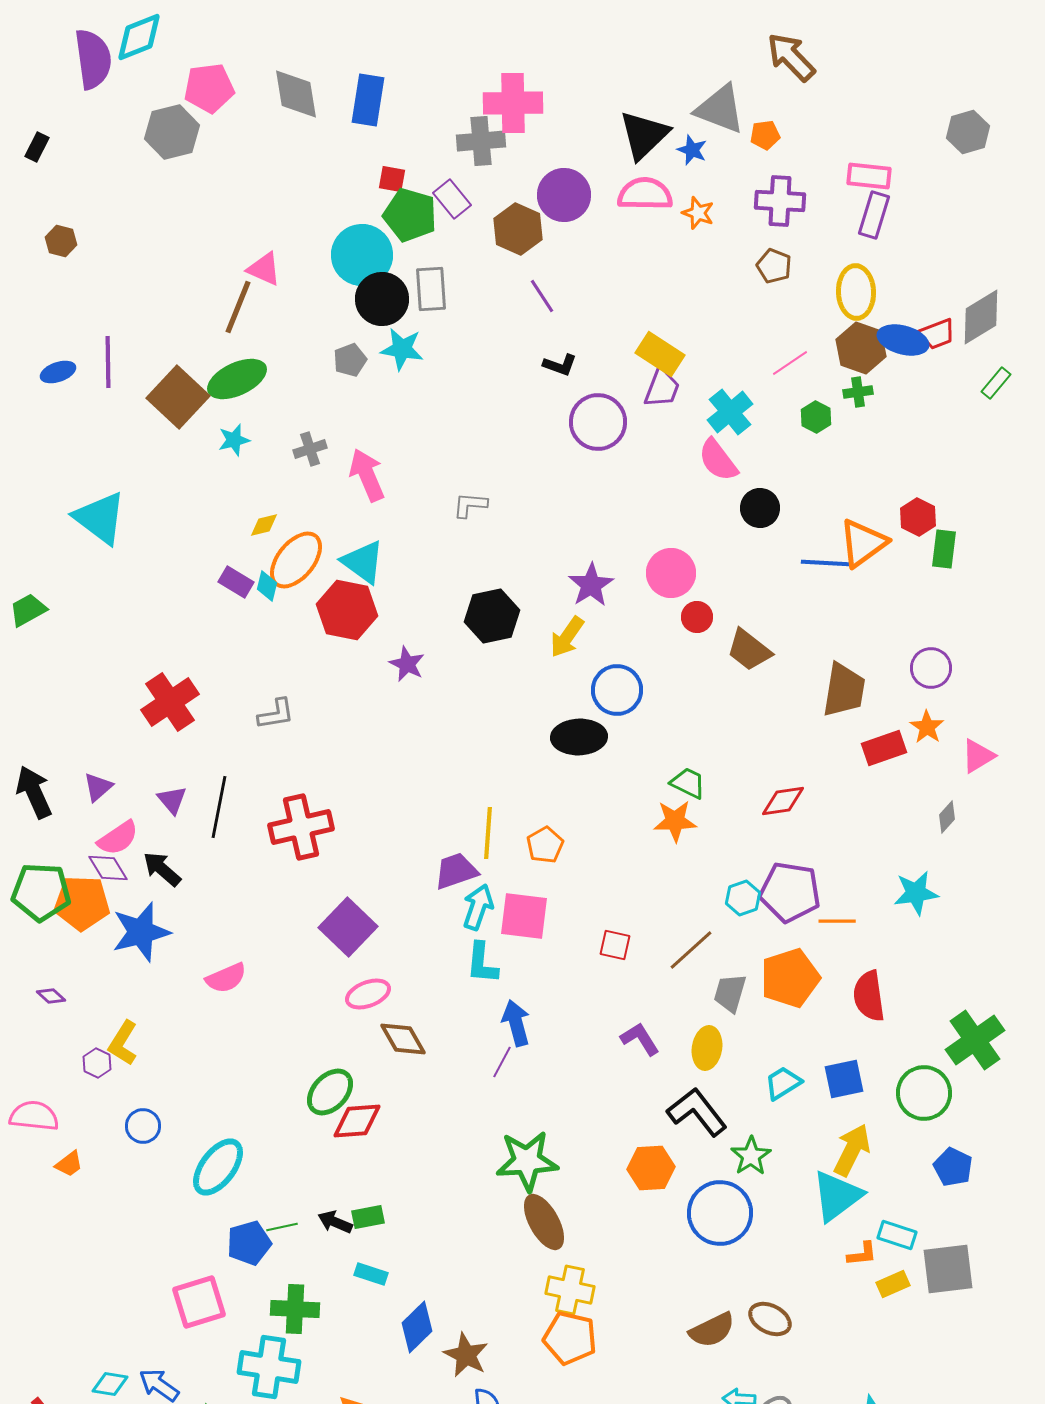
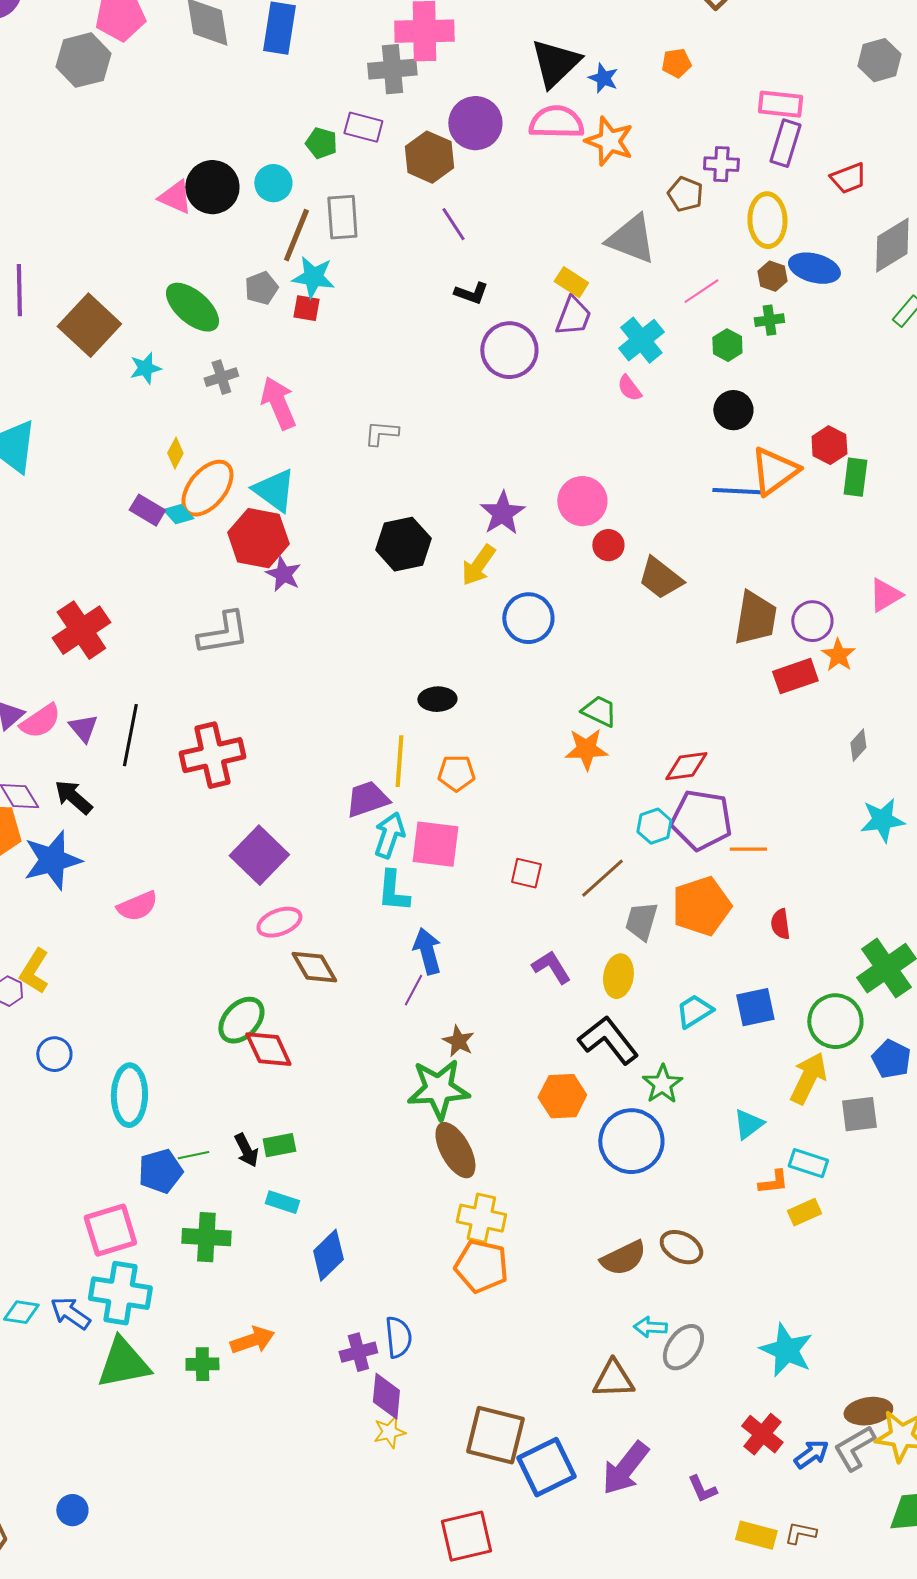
gray triangle: (720, 109) -> (631, 239), moved
red square: (392, 179) -> (306, 308), moved
purple rectangle: (452, 199) -> (363, 127), turned -36
purple cross: (780, 201) -> (721, 164), moved, size x0.7
orange star: (698, 213) -> (609, 141), size x1.5
green pentagon: (410, 215) -> (321, 143), size x0.6
cyan circle: (362, 255) -> (273, 183), size x0.6
black circle: (382, 299) -> (212, 187), moved
brown line: (238, 307) -> (296, 235), moved
red trapezoid: (937, 334) -> (848, 178), moved
brown hexagon: (861, 348) -> (772, 276), size x0.6
yellow rectangle: (660, 354) -> (571, 282), size x0.7
green ellipse: (237, 379) -> (192, 307), moved, turned 66
pink semicircle: (718, 460) -> (629, 388), size x0.6
black circle: (760, 508) -> (733, 410), moved
yellow diamond: (264, 525) -> (175, 453), turned -48
cyan diamond: (267, 586) -> (178, 514), turned -56
purple star: (407, 664) -> (283, 574), moved
purple circle: (931, 668) -> (812, 621), moved
gray L-shape: (276, 714) -> (223, 633), moved, size x1.4
black ellipse: (579, 737) -> (437, 699), moved, size x0.7
pink triangle: (978, 756) -> (885, 595), moved
red diamond: (783, 801) -> (686, 766), moved
pink semicircle: (118, 838) -> (40, 721), moved
orange pentagon: (545, 845) -> (456, 773), turned 30
cyan star: (916, 893) -> (882, 820), moved
red semicircle: (869, 996) -> (780, 924), size x0.6
red diamond: (357, 1121) -> (268, 1049), turned 69
yellow arrow: (852, 1150) -> (808, 1078), moved
cyan ellipse: (218, 1167) -> (129, 1095), turned -36
blue pentagon: (953, 1167) -> (891, 1059), moved
cyan triangle: (837, 1196) -> (748, 1124), size x0.6
black arrow: (335, 1222) -> (246, 1150), turned -140
gray square: (948, 1269) -> (859, 1114), moved, size x0.7
brown star: (466, 1355) -> (458, 1041), moved, size x0.7
cyan cross: (269, 1367) -> (120, 1293), moved

